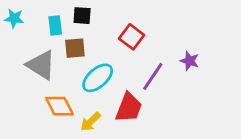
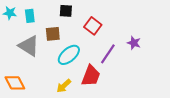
black square: (82, 16) -> (66, 11), moved
cyan rectangle: (55, 25) -> (30, 16), moved
orange diamond: (59, 106) -> (15, 83), moved

